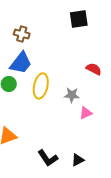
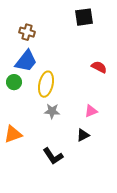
gray star: (72, 95) -> (52, 111), moved
black triangle: (78, 160) -> (83, 135), moved

